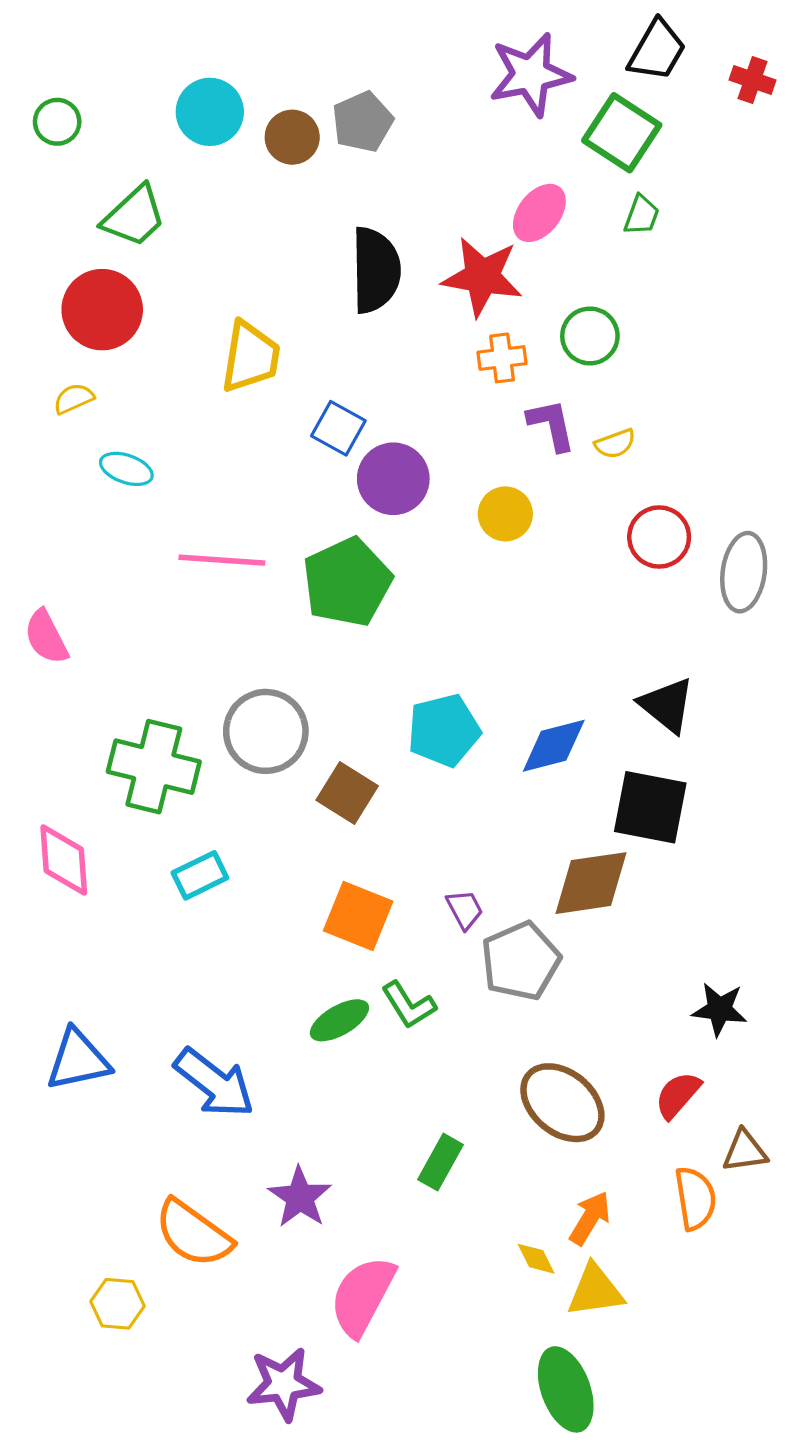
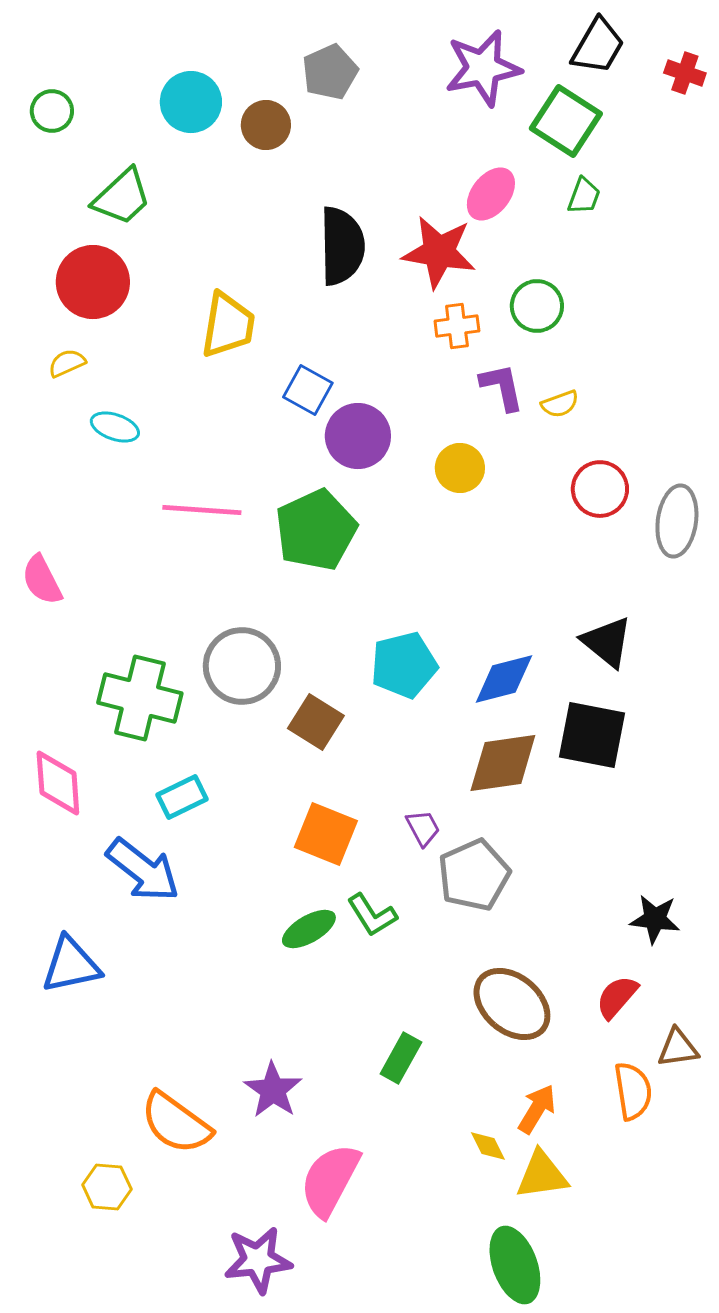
gray pentagon: (363, 122) -> (330, 72), moved
brown diamond: (591, 883) -> (503, 763), moved
blue arrow: (214, 1083) -> (143, 870), moved

